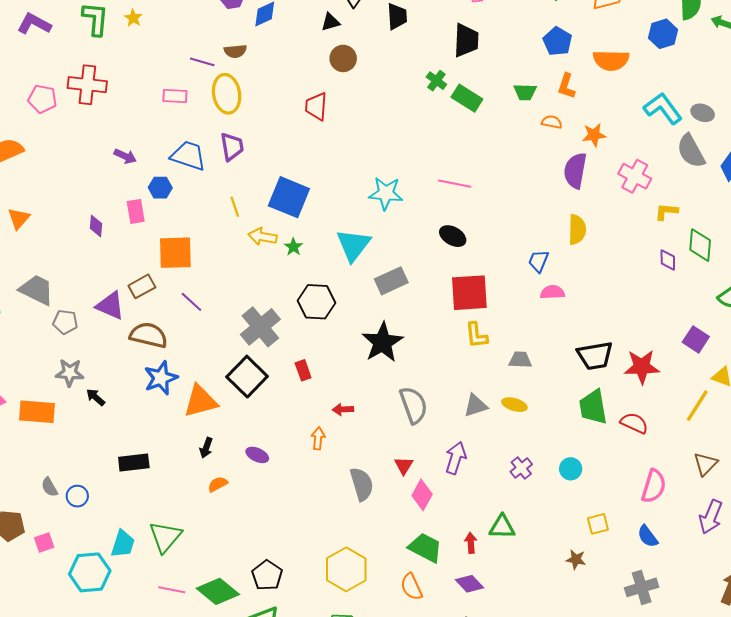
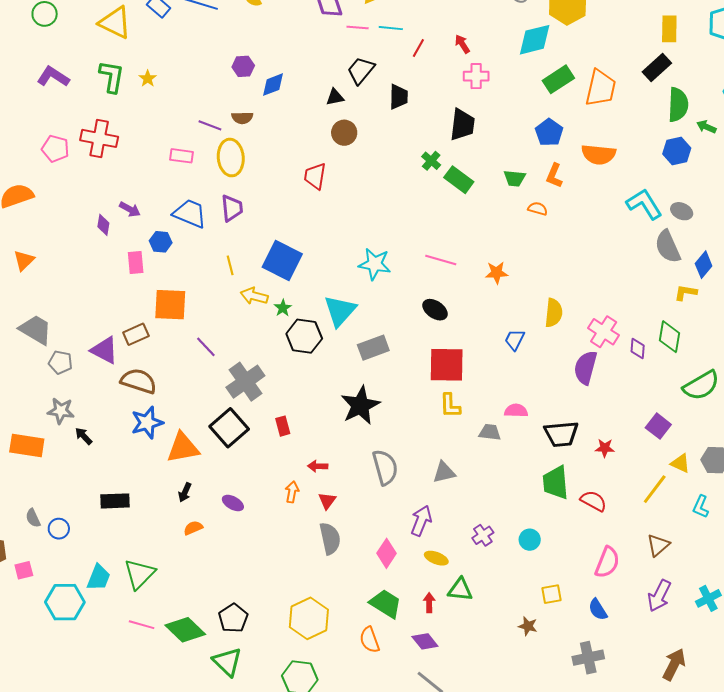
blue hexagon: (663, 34) -> (677, 151), moved
orange star: (594, 135) -> (497, 273), moved
purple semicircle: (575, 171) -> (586, 368), moved
pink cross: (635, 176) -> (604, 332), moved
yellow L-shape: (666, 212) -> (686, 292), moved
purple diamond: (96, 226) -> (103, 225), moved
pink semicircle: (552, 292) -> (516, 411), moved
purple line: (191, 302) -> (206, 347), moved
black hexagon: (317, 302) -> (304, 336), moved
red star: (642, 367) -> (605, 448), size x0.6
yellow ellipse: (514, 405) -> (436, 558), moved
red triangle: (404, 465) -> (327, 501), moved

